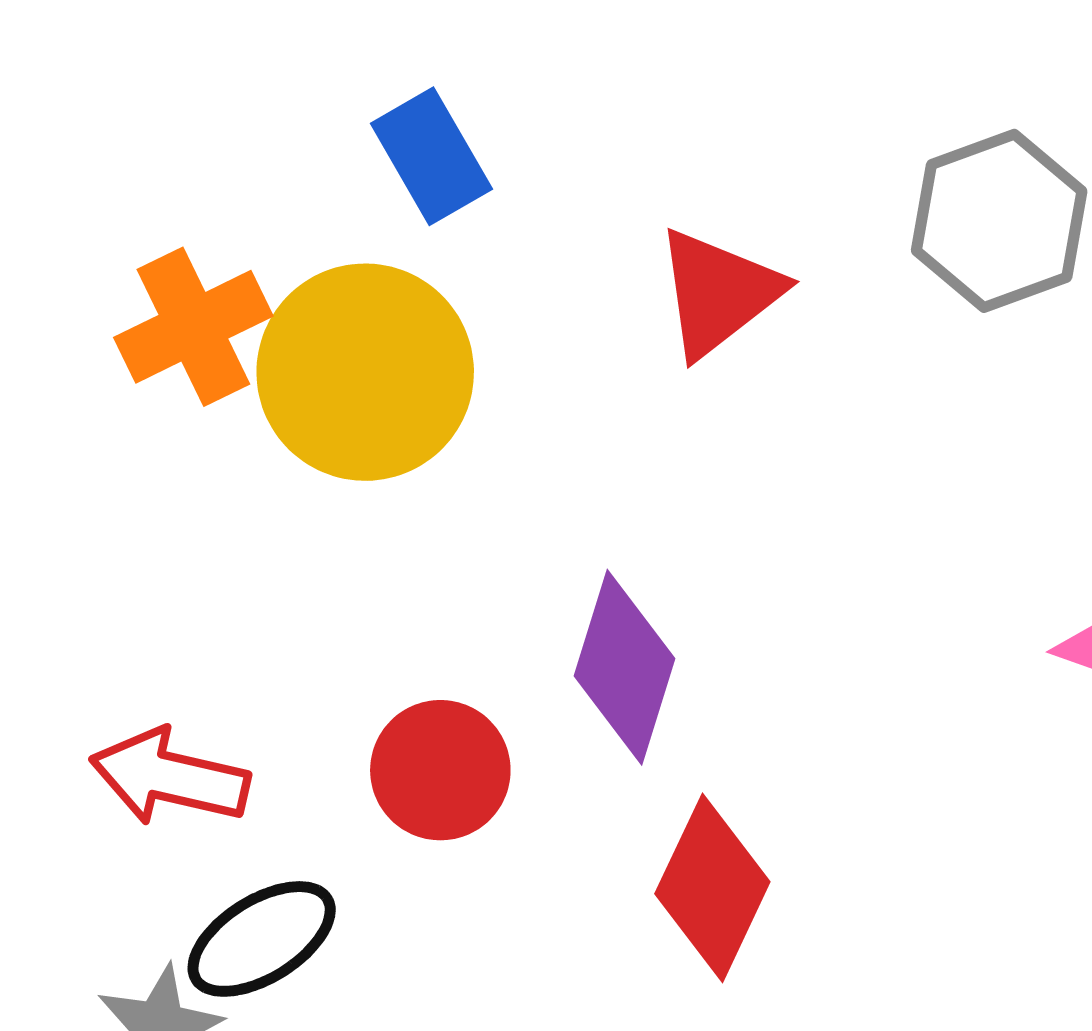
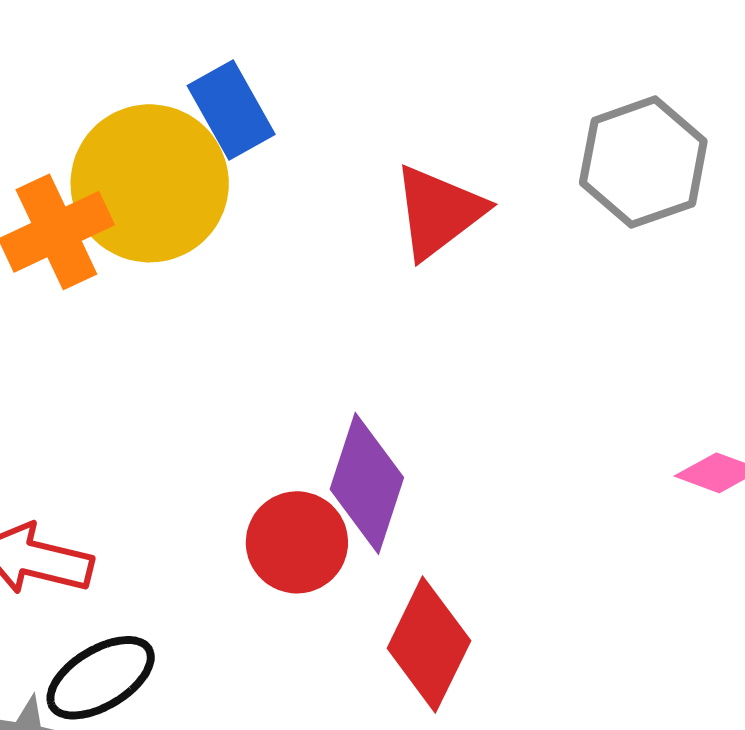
yellow circle: (365, 372) -> (150, 183), moved
red circle: (440, 770) -> (297, 542), moved

